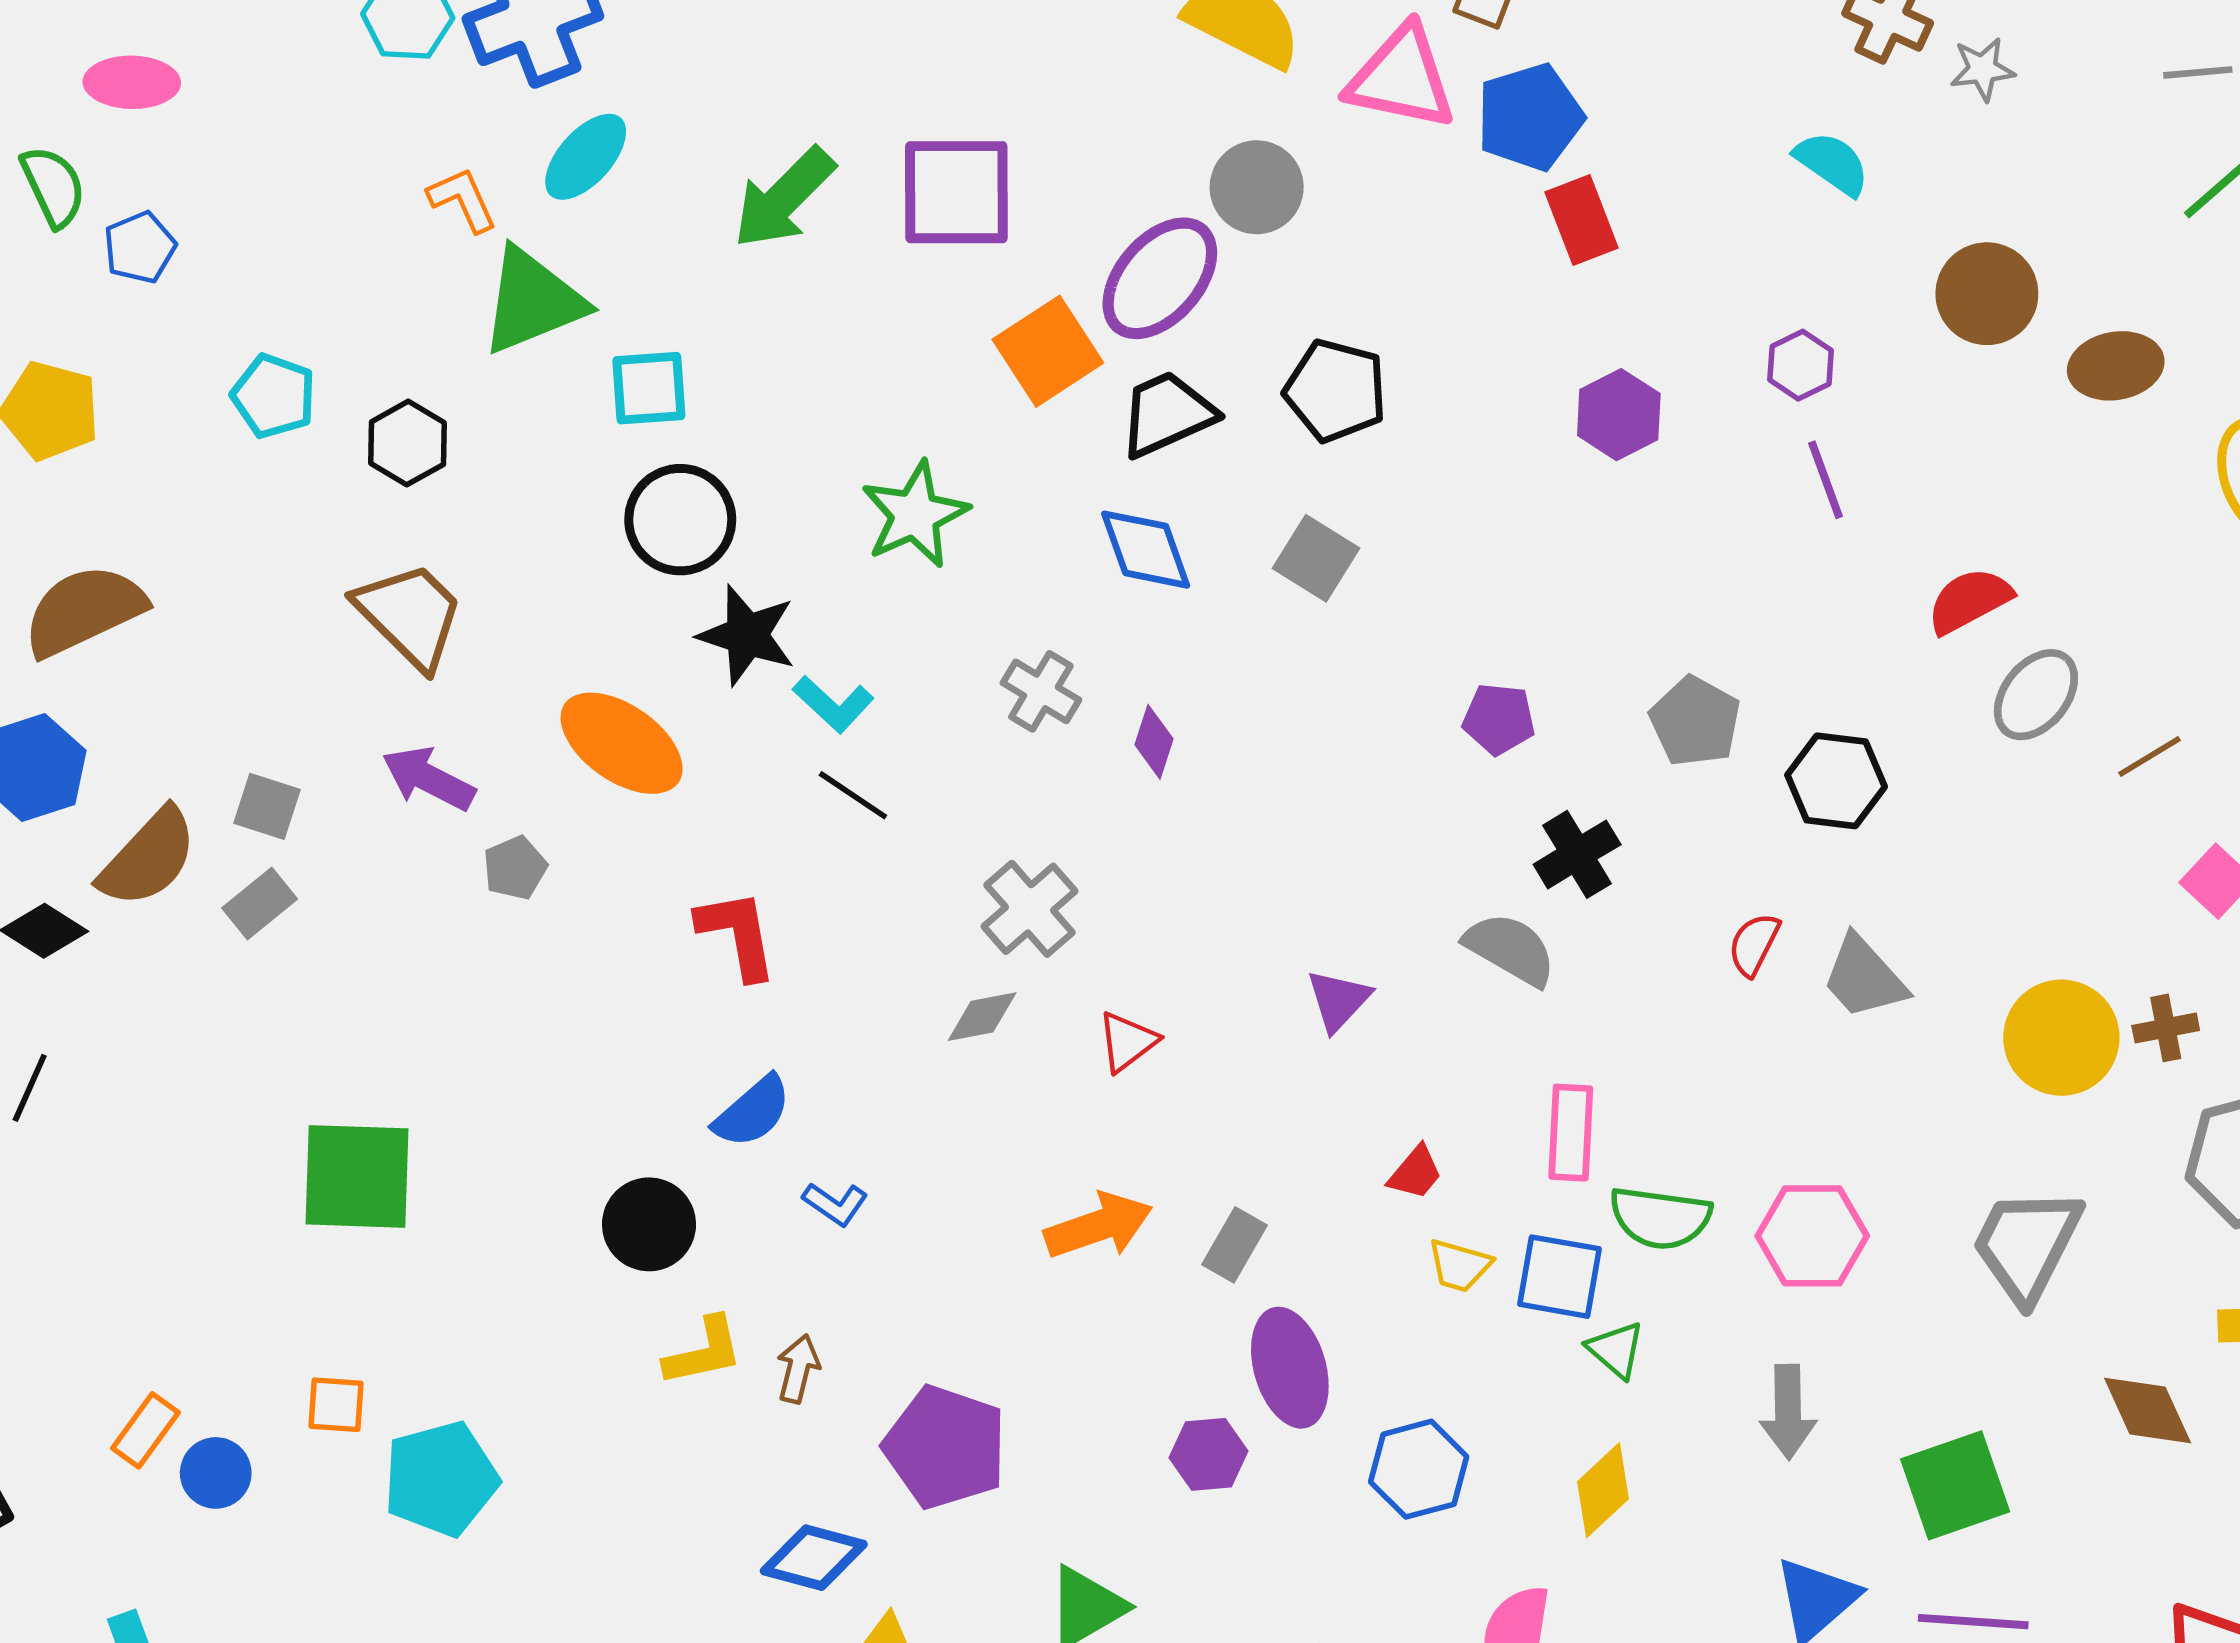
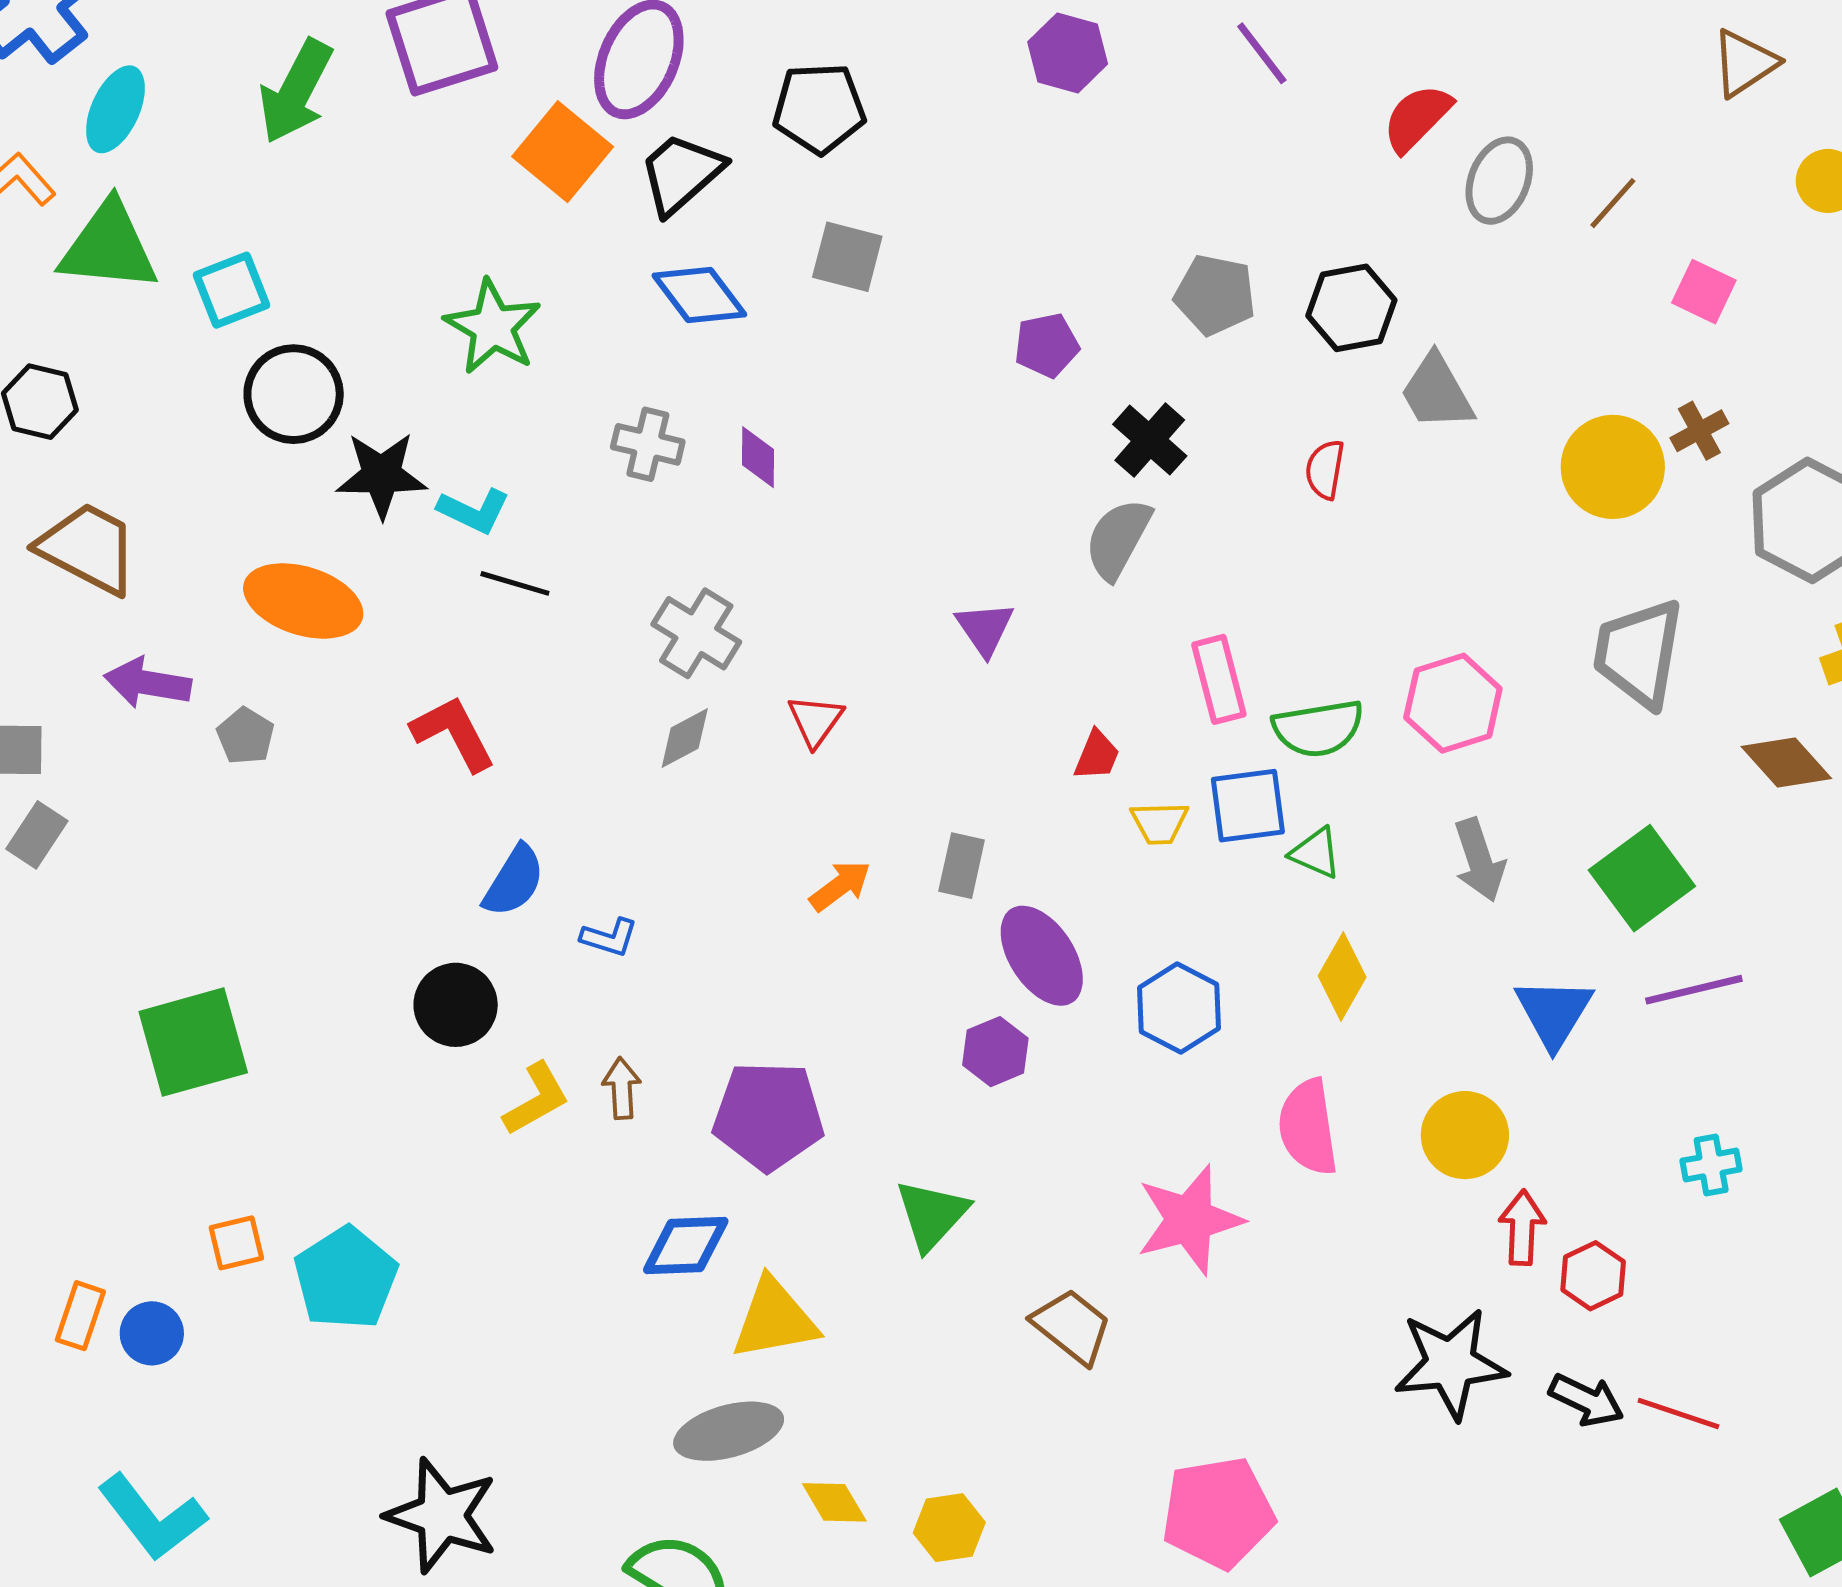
green triangle: (533, 301) -> (109, 247), turned 45
gray semicircle: (1510, 949) -> (1118, 539), turned -74
gray trapezoid: (1864, 977) -> (1437, 392), moved, turned 30
orange arrow: (1099, 1226) -> (840, 886), size x0.7

